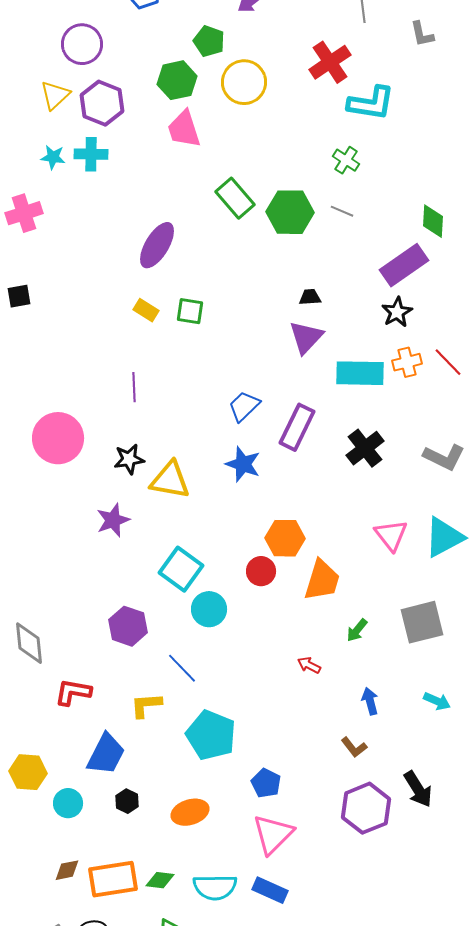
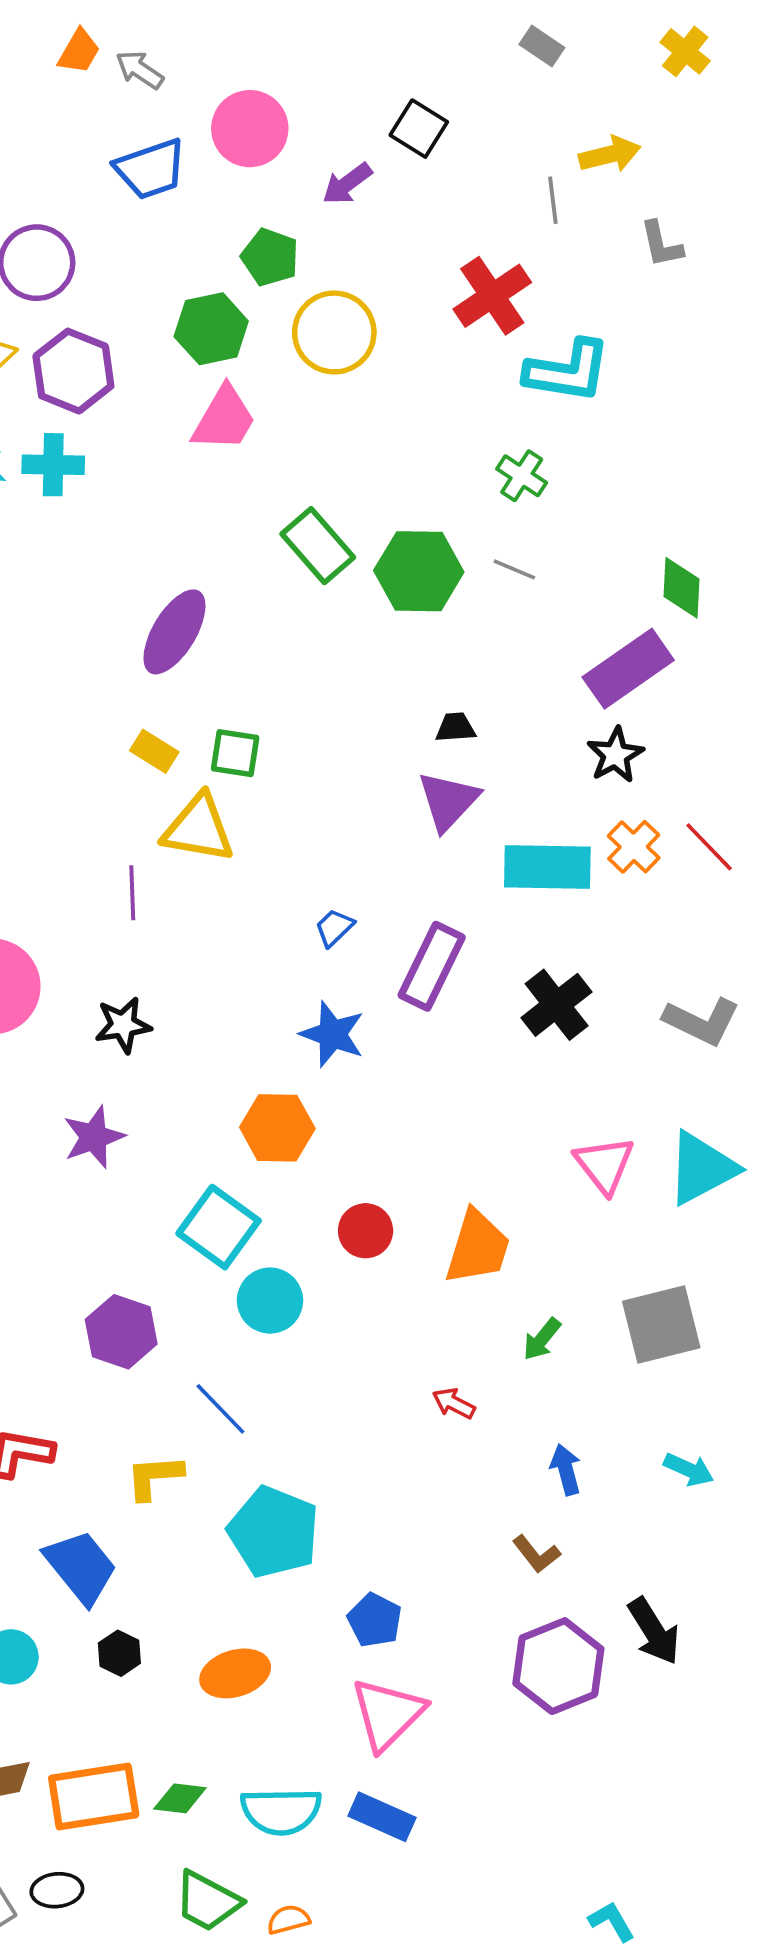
pink trapezoid: (184, 129) -> (224, 419), turned -132
orange cross: (407, 362) -> (634, 847), turned -32
blue trapezoid: (244, 406) -> (334, 928), size x0.7
yellow triangle: (170, 480) -> (198, 828), moved
orange hexagon: (285, 538) -> (277, 1128), moved
blue trapezoid: (106, 754) -> (81, 1567), turned -66

